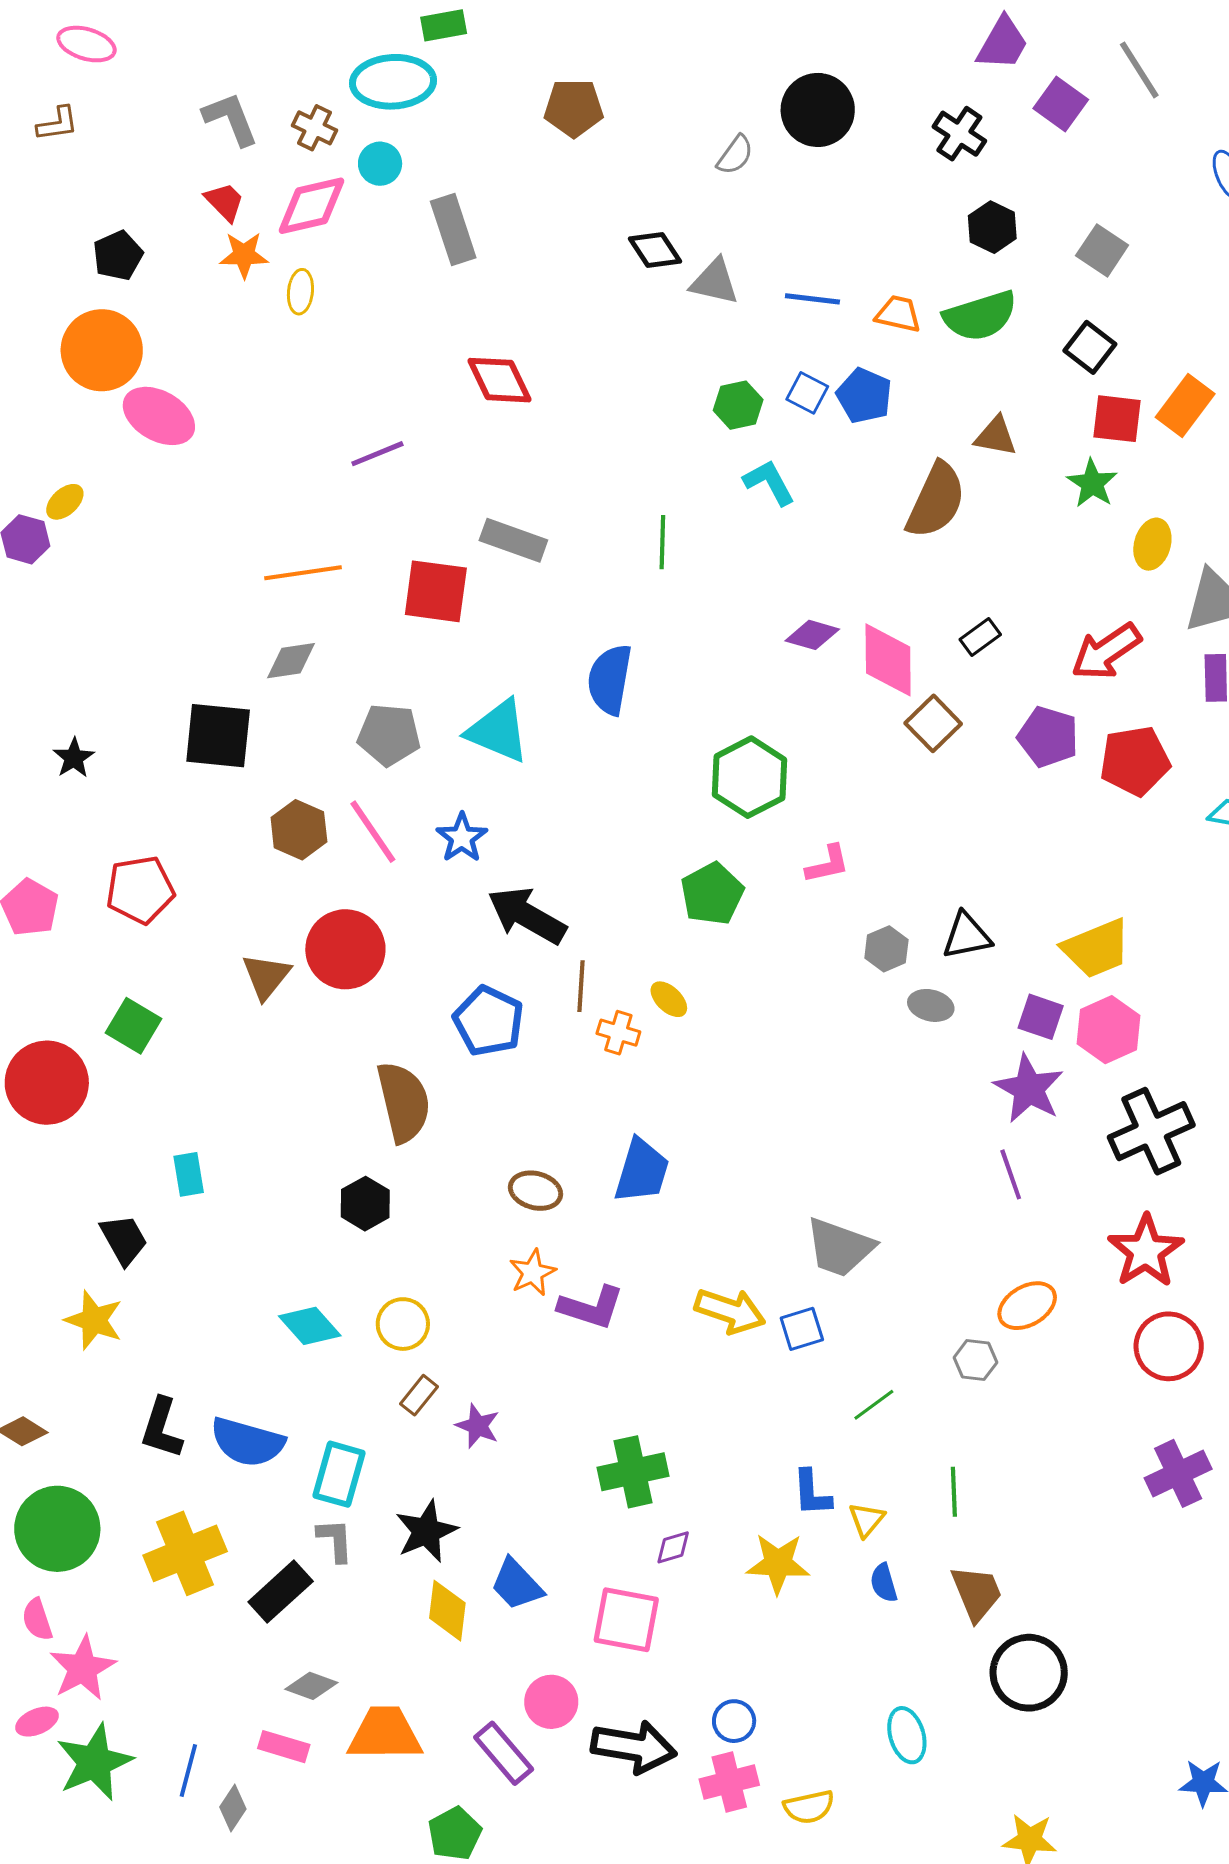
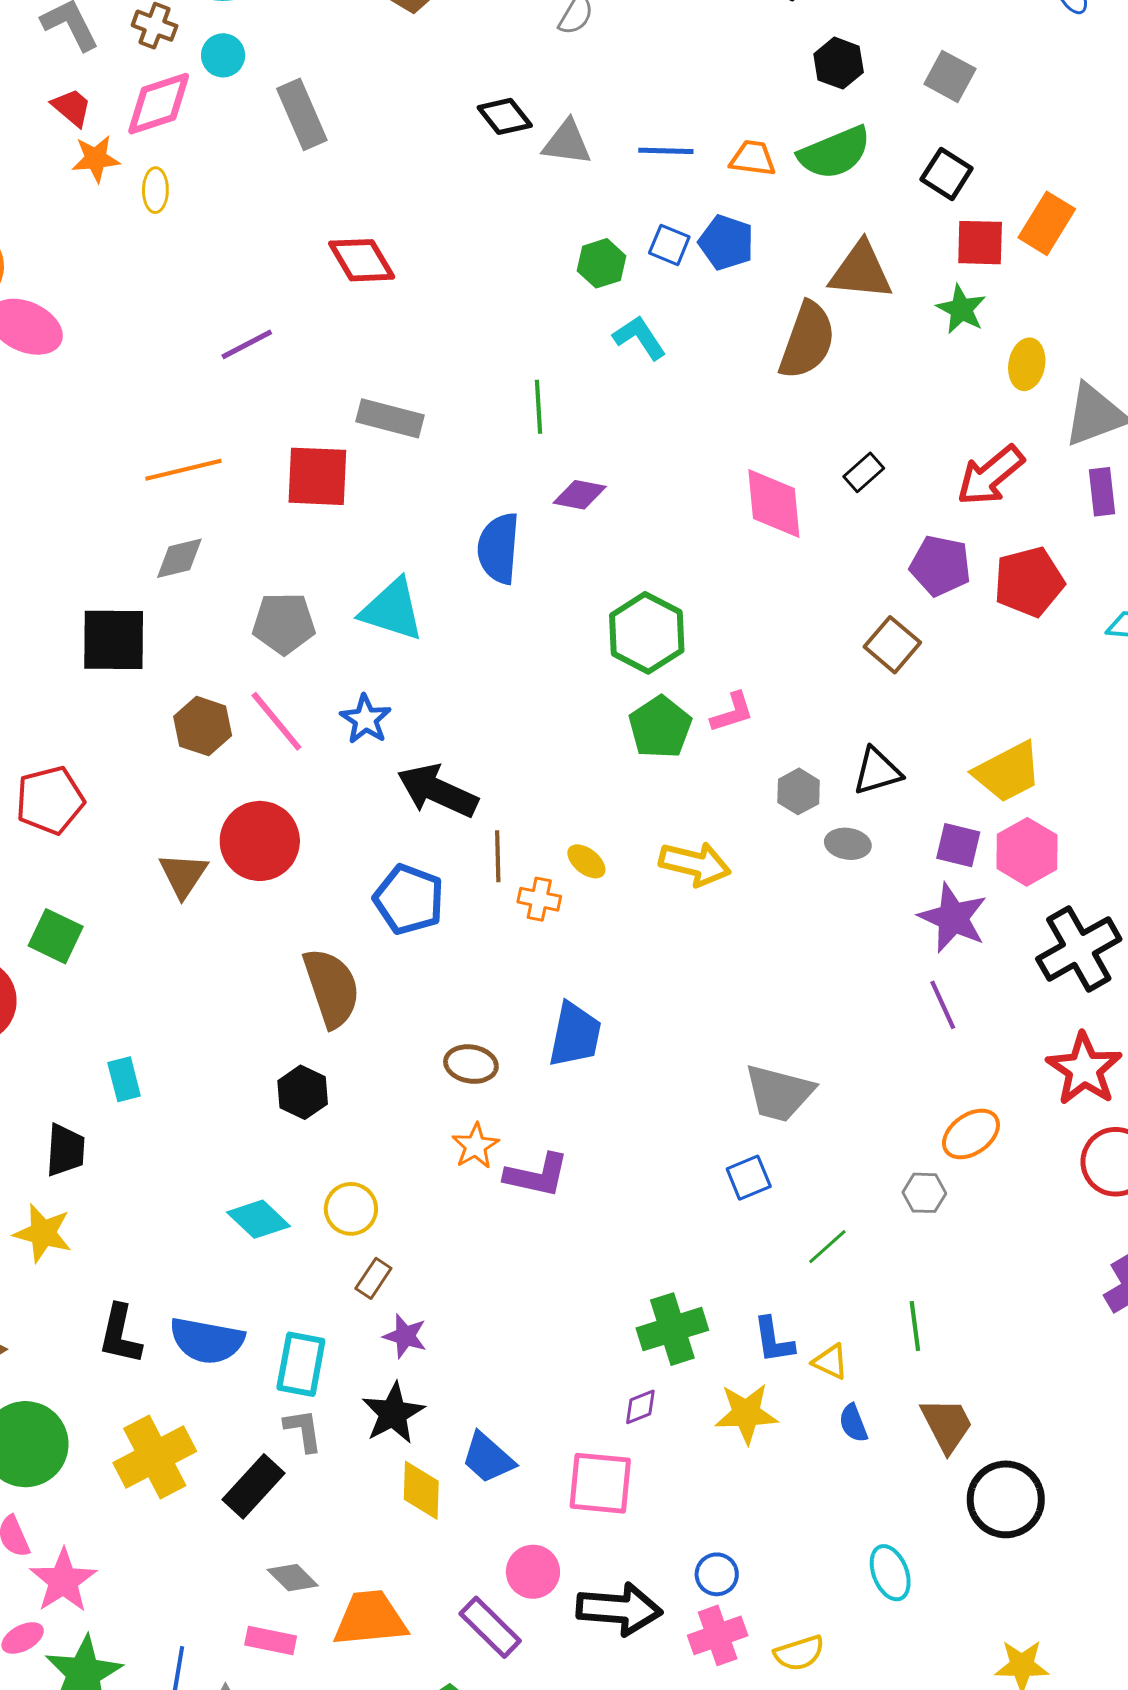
brown triangle: (996, 436) -> (861, 271), size x1.5
purple diamond: (812, 635) -> (580, 495), moved
brown square: (933, 723) -> (892, 645), moved
green pentagon: (712, 894) -> (660, 727), moved
black trapezoid: (124, 1240) -> (65, 1150), turned 38
yellow arrow: (730, 1311) -> (695, 864), moved
purple star: (478, 1426) -> (405, 1336), moved
green cross: (633, 1472) -> (672, 1329), moved
yellow triangle: (866, 1520) -> (830, 1362), turned -39
gray diamond: (311, 1686) -> (293, 1578), turned 30

